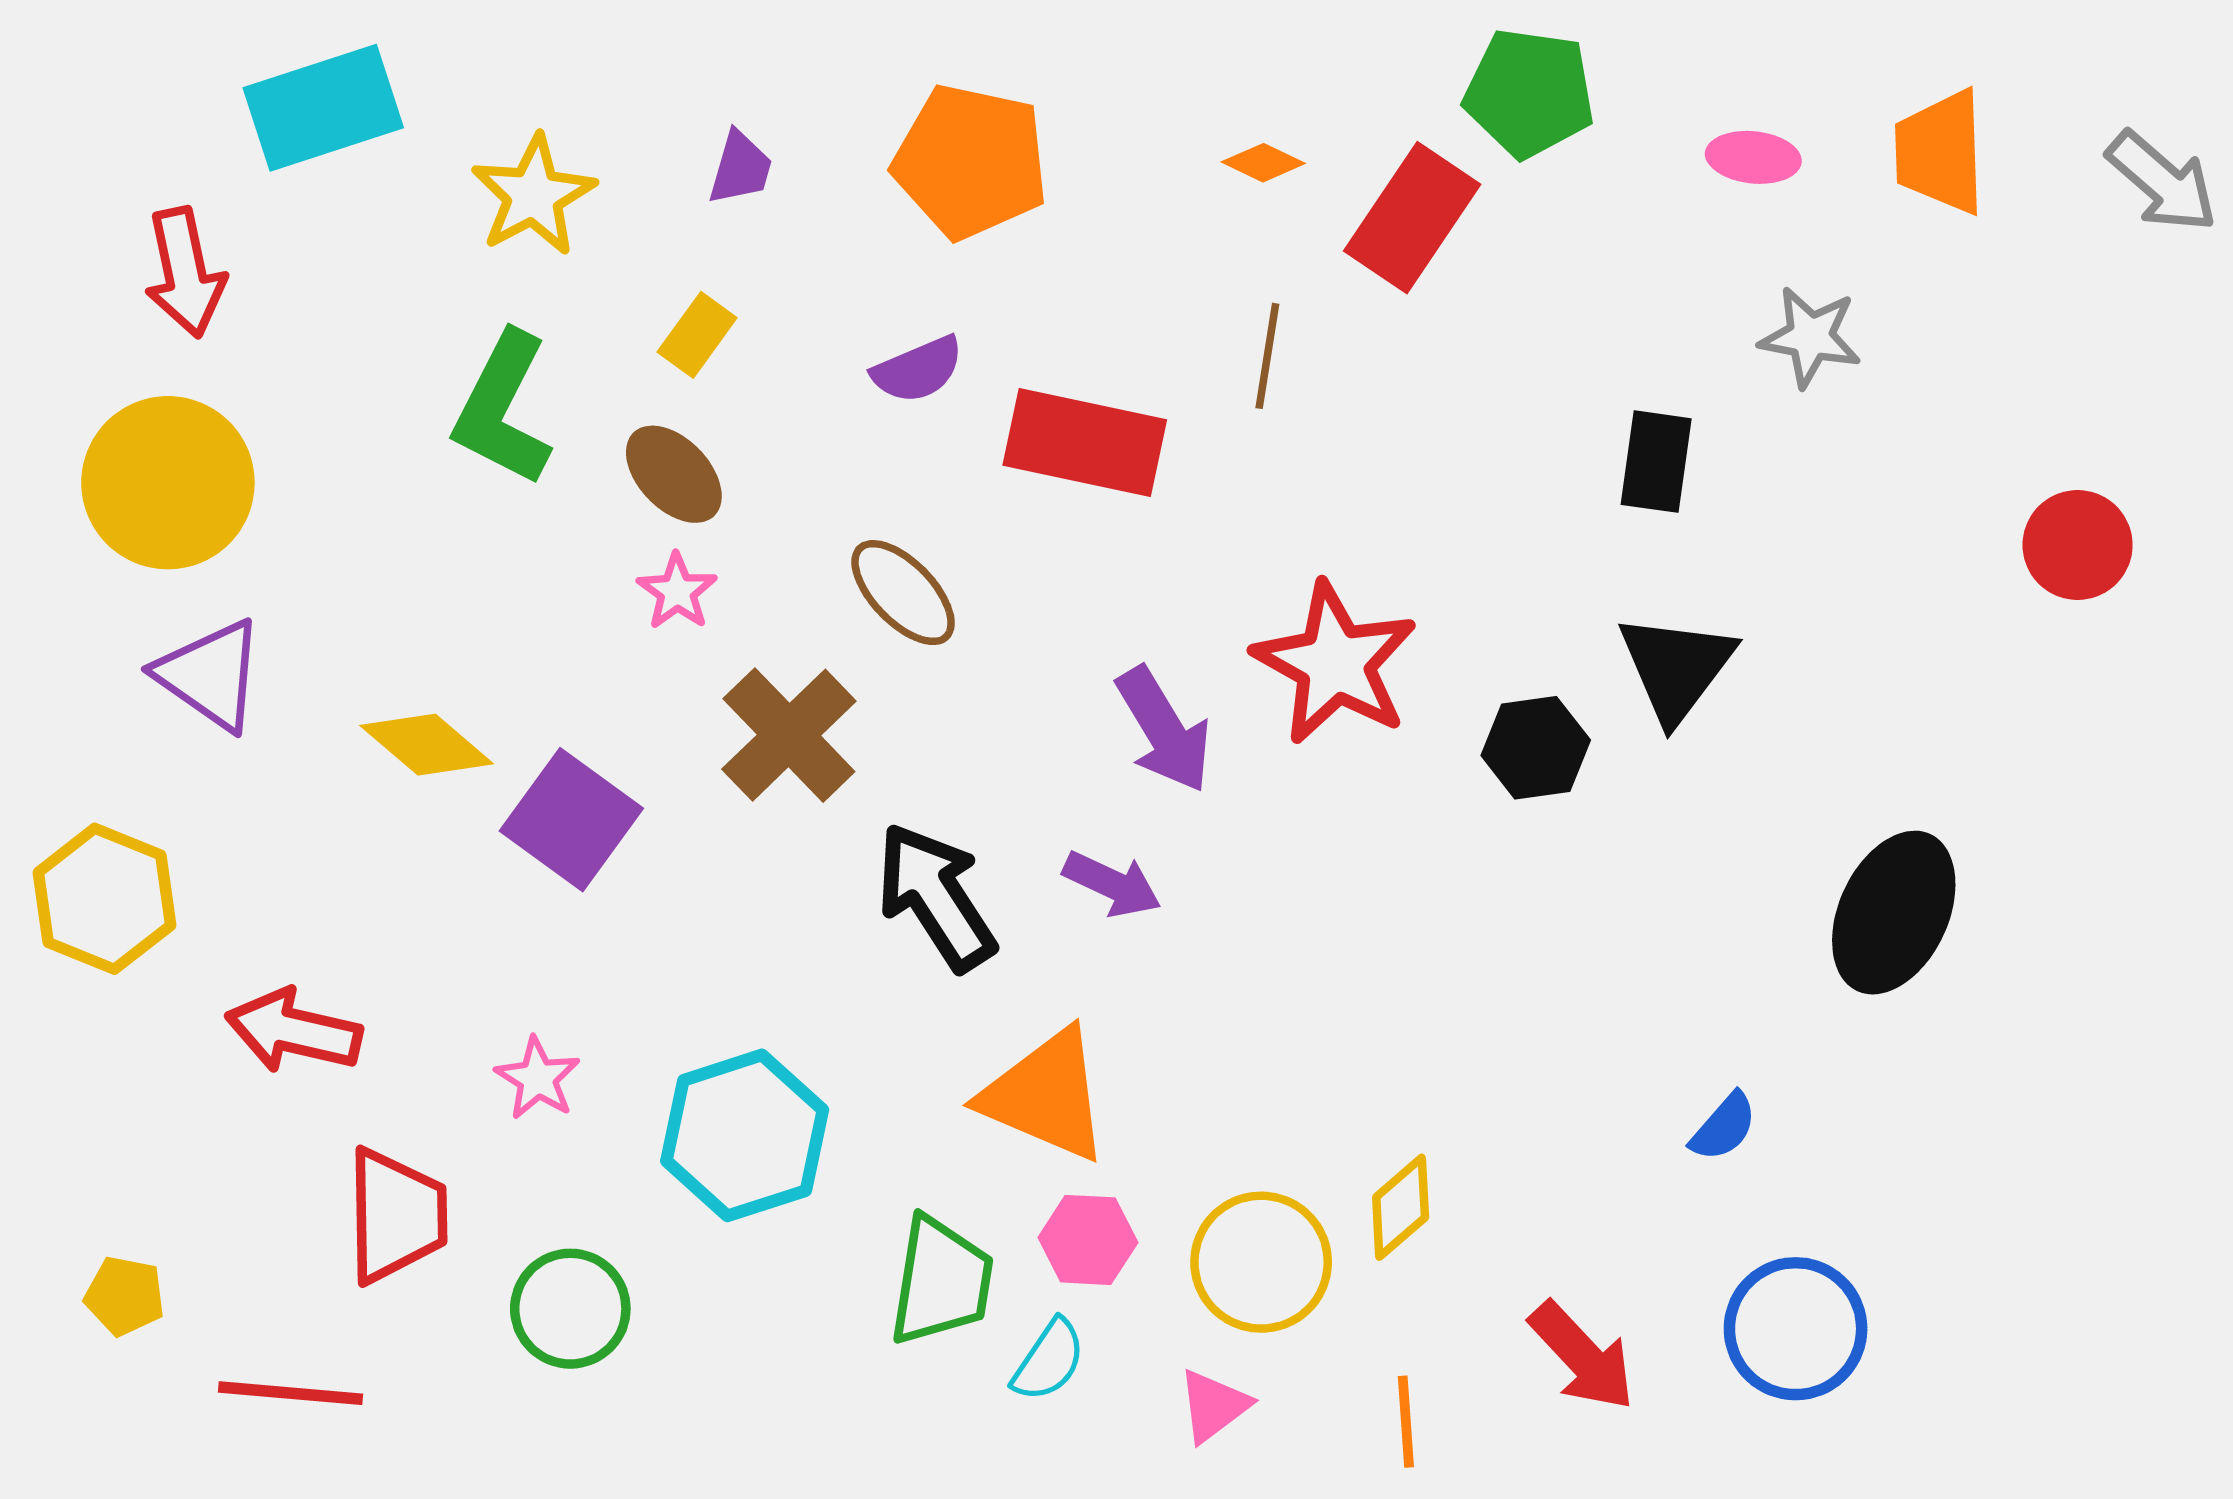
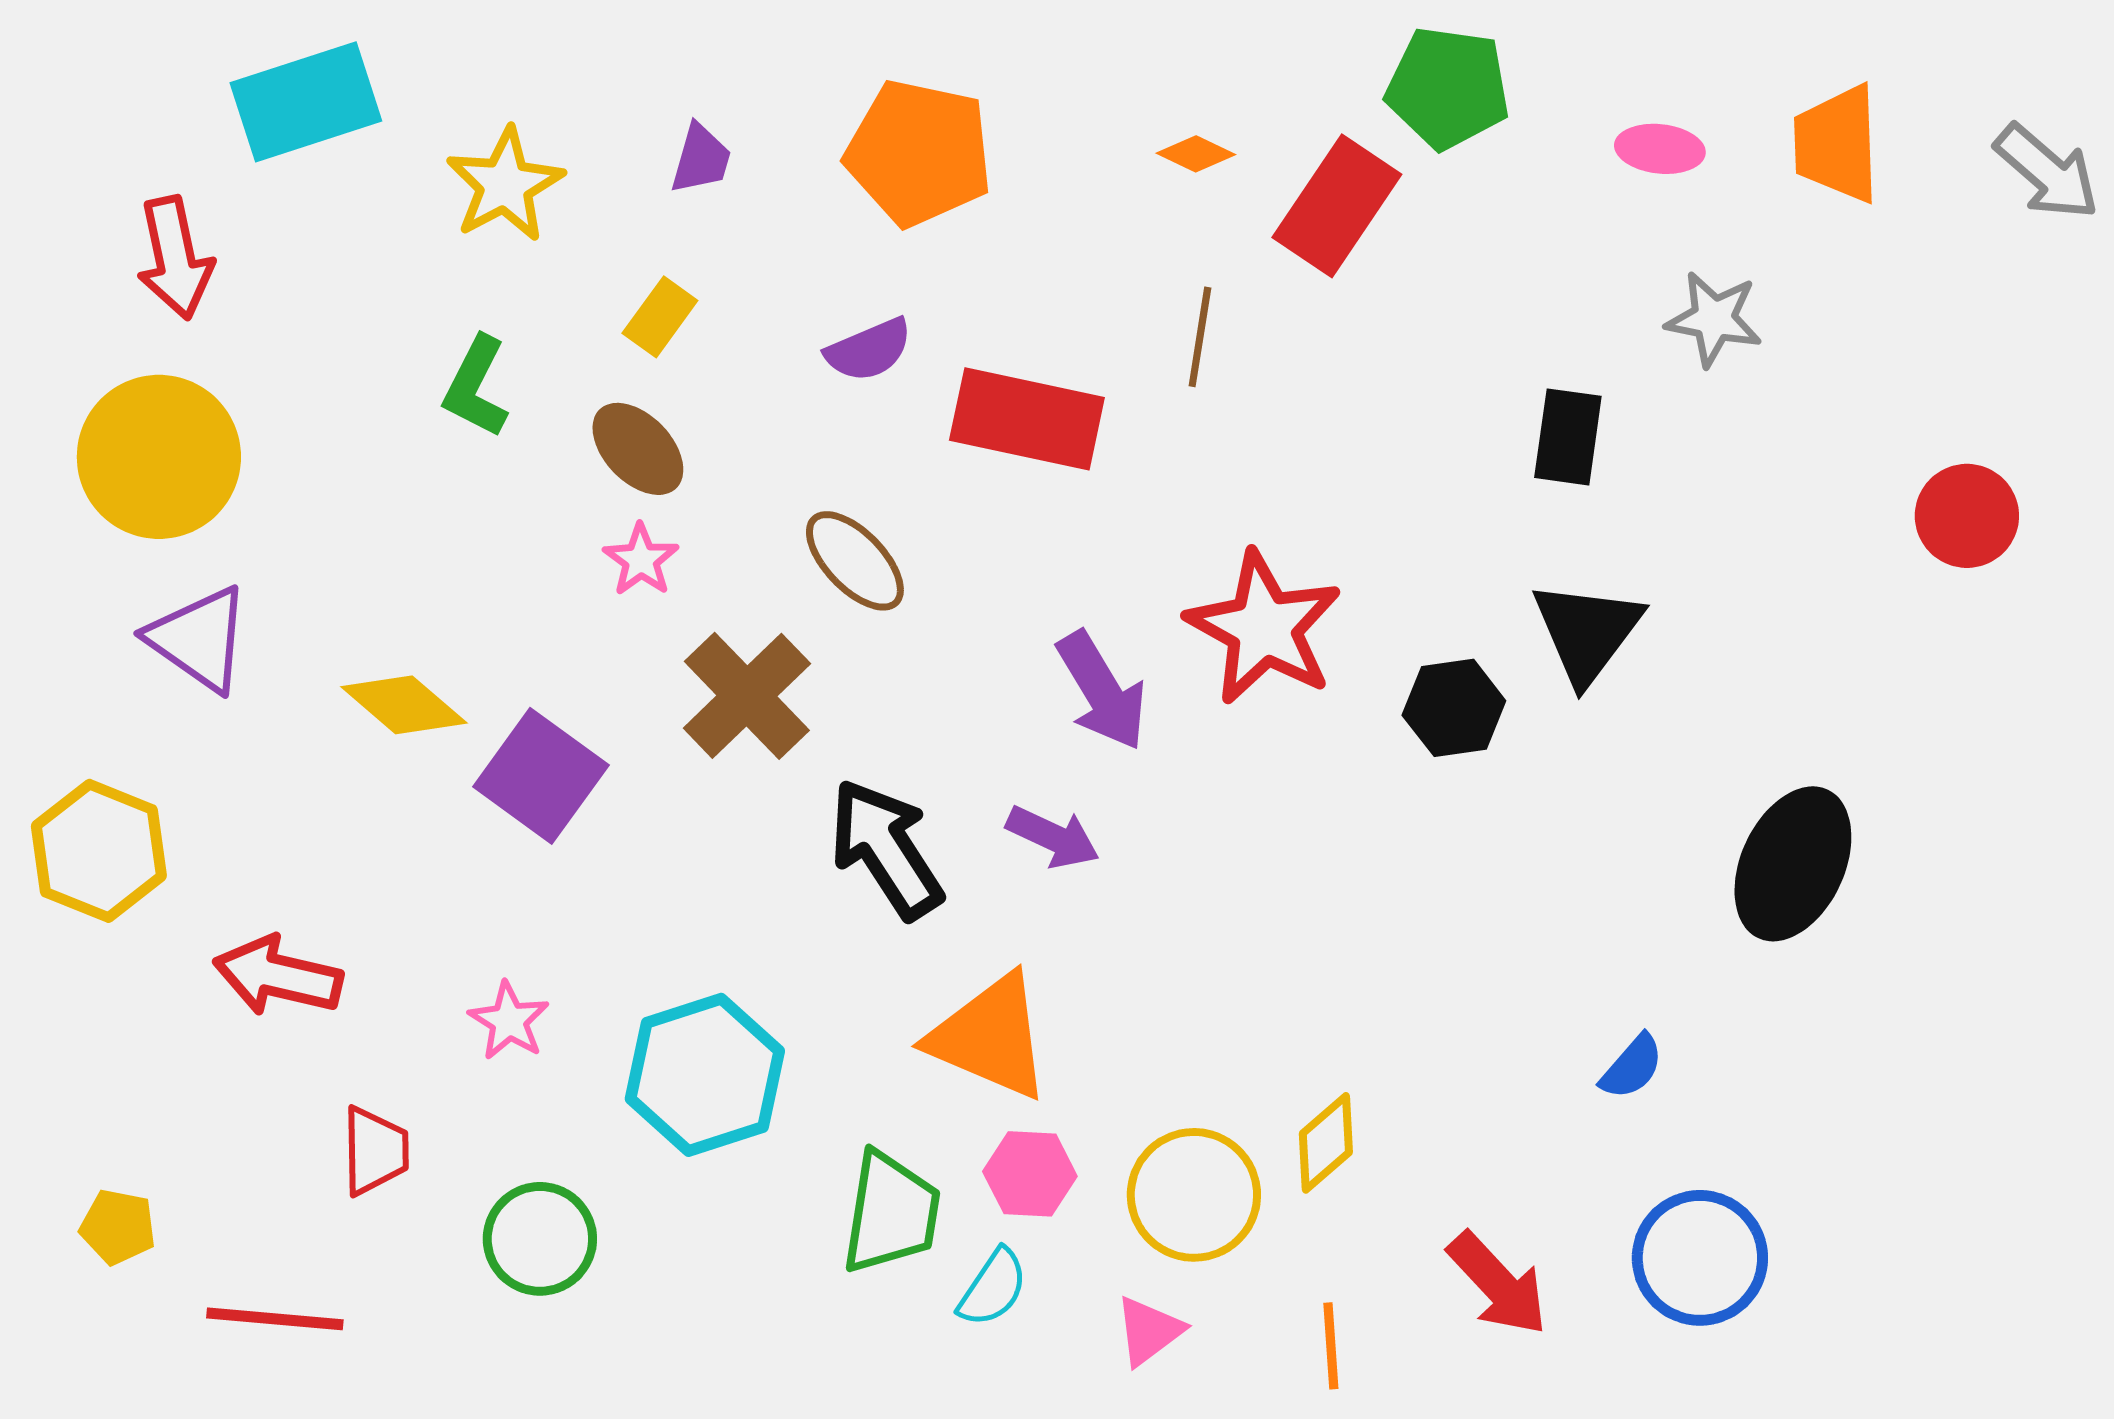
green L-shape: (503, 409) -> (476, 387), size x0.7
red trapezoid: (396, 1216) -> (375, 1151), size x0.7

